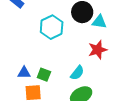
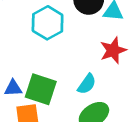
green square: (44, 75) -> (41, 89), size x1.6

